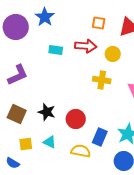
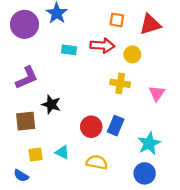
black star: (47, 112) -> (51, 104), moved
brown square: (17, 114) -> (26, 121), turned -30
blue rectangle: (100, 137) -> (116, 126), moved

